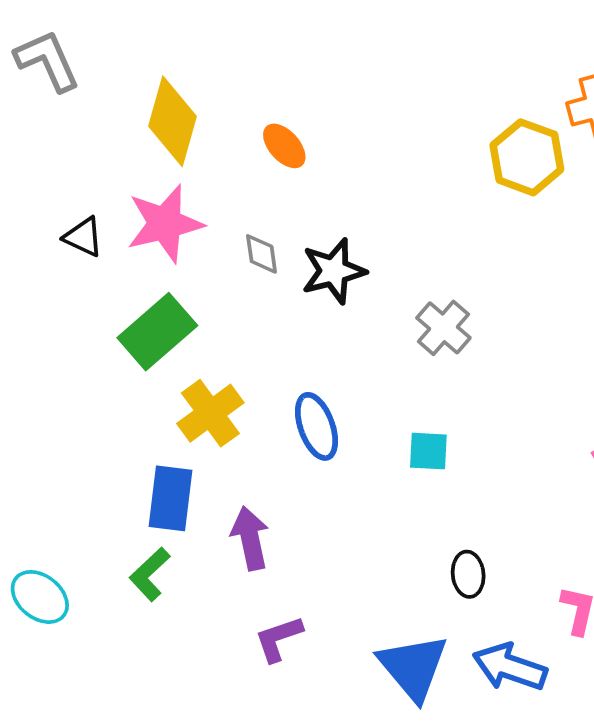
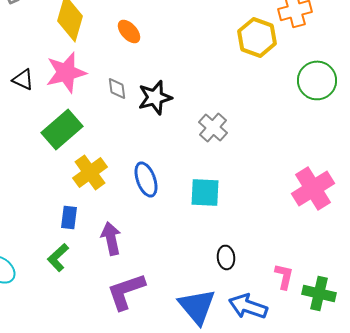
cyan square: (428, 451) -> (205, 192), size x1.4
blue rectangle: (171, 498) -> (69, 217), size x0.7
purple L-shape: (279, 639) -> (126, 291), size x1.5

